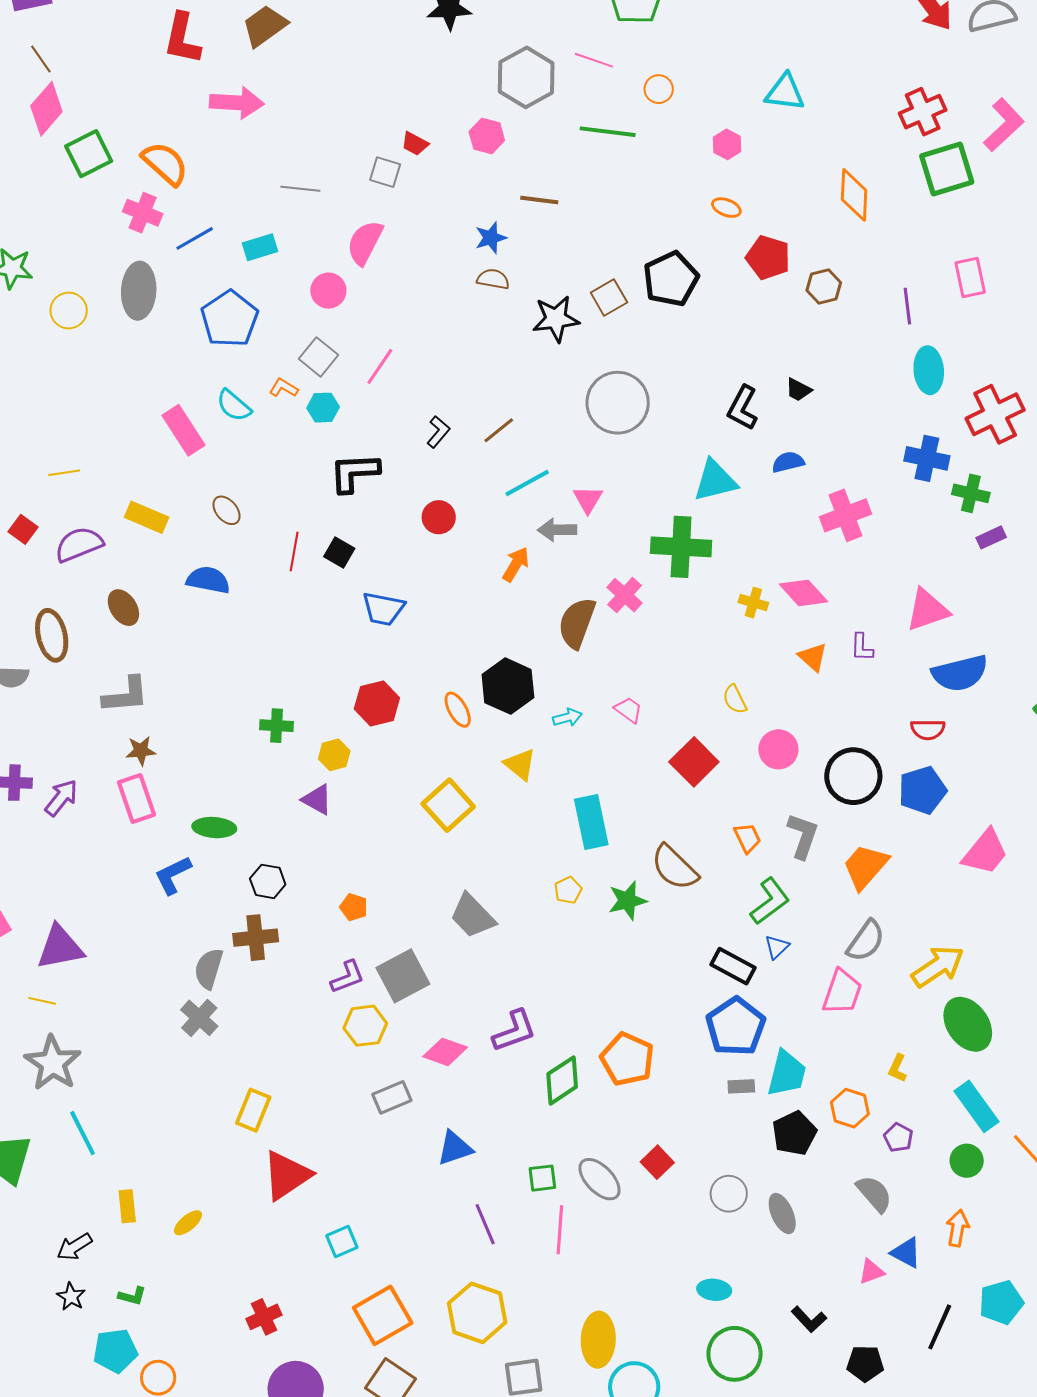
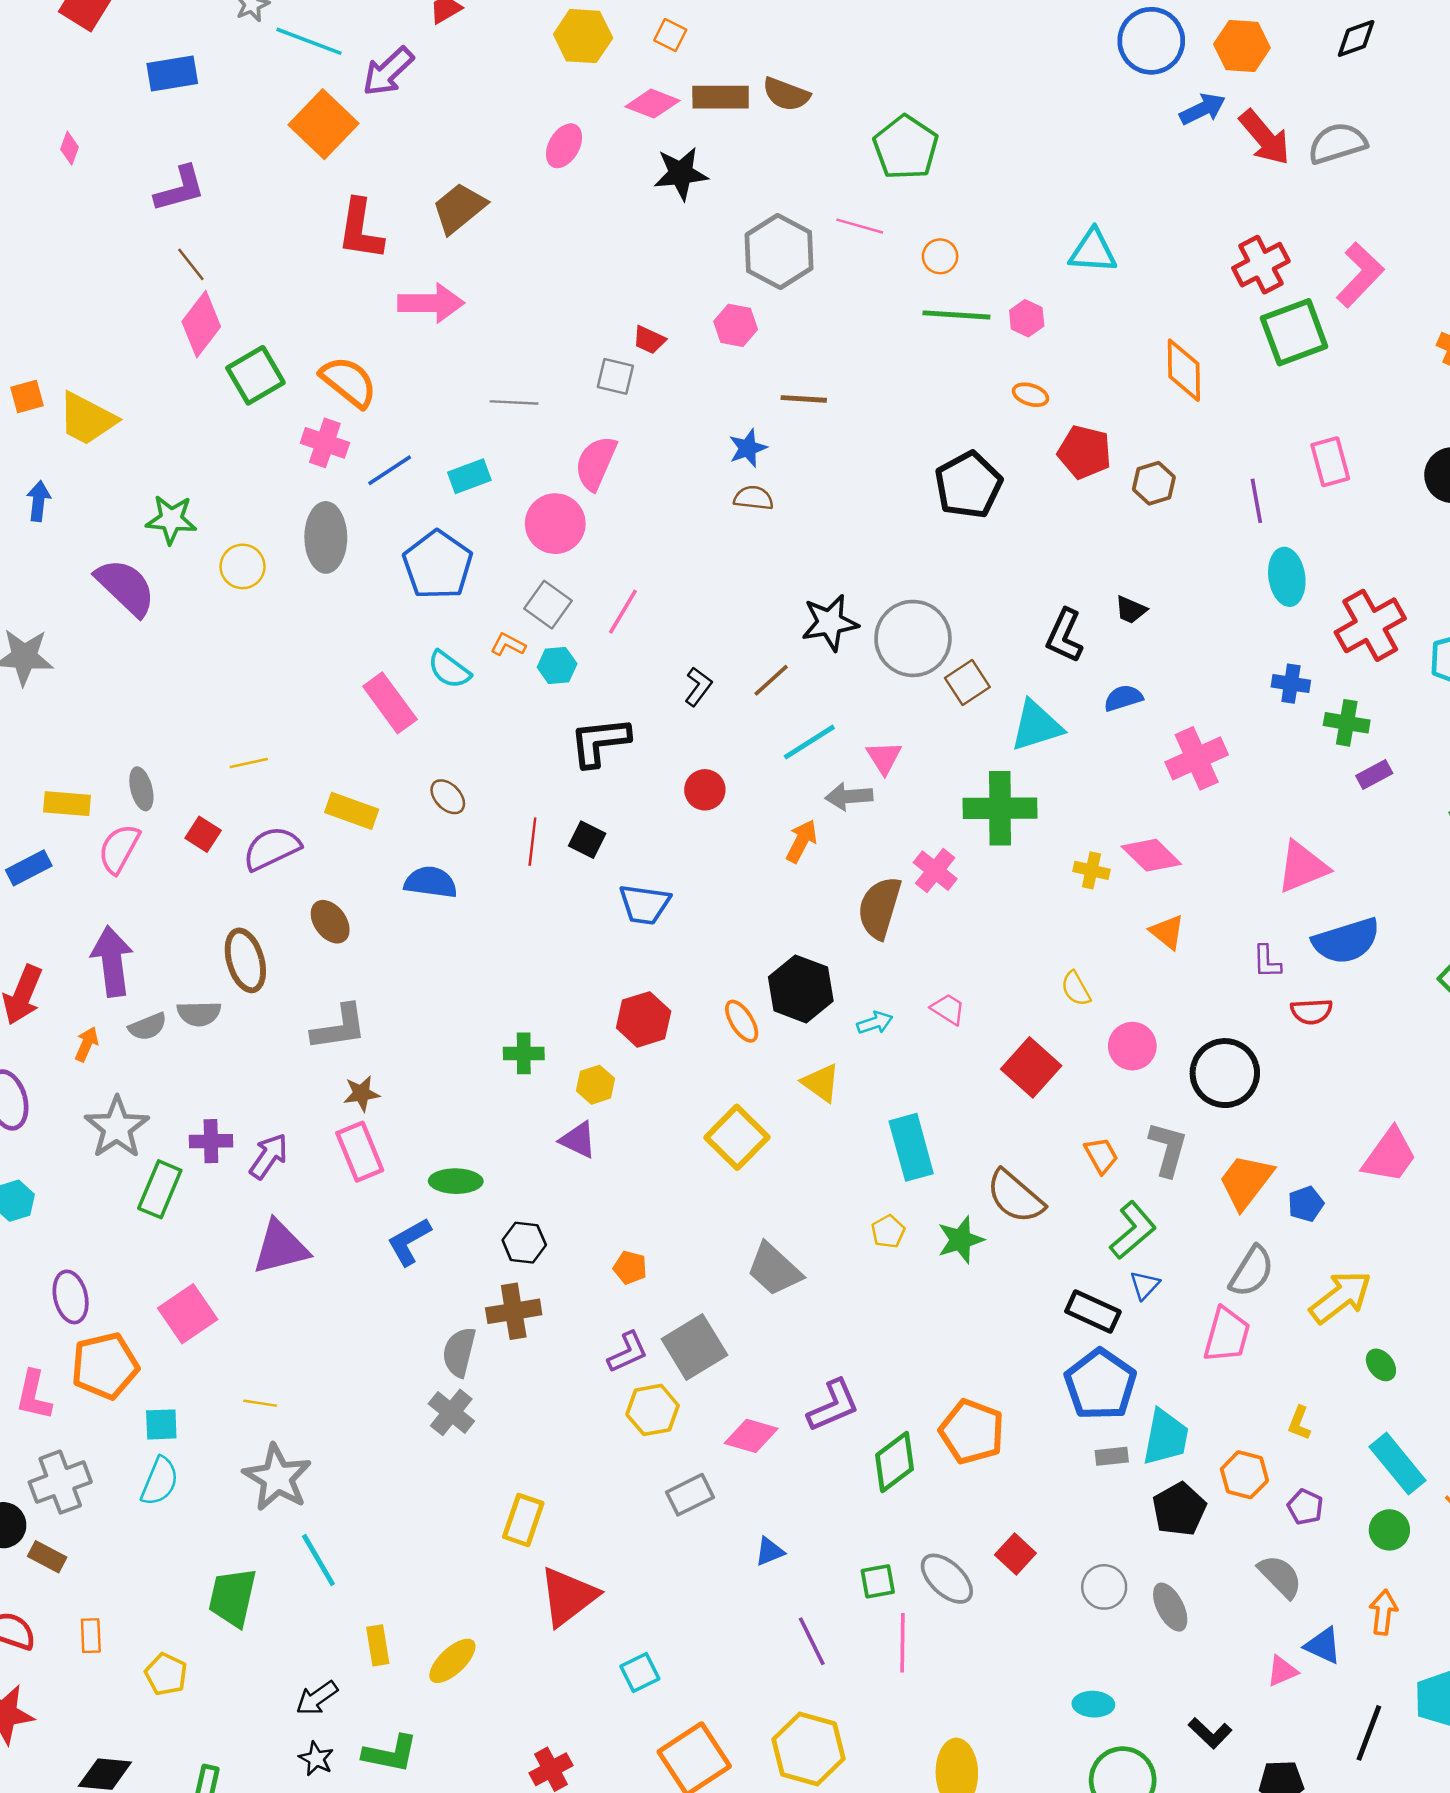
green line: (608, 132) -> (956, 315), moved
pink circle: (328, 291) -> (555, 524), size x1.4
brown square: (609, 297) -> (967, 682), moved
black star: (556, 319) -> (830, 623), moved
blue cross: (927, 458) -> (1291, 684), size x0.7
purple L-shape: (862, 647) -> (1267, 962), moved
blue pentagon: (922, 790) -> (1306, 1204), moved, size x0.6
purple triangle: (60, 947) -> (280, 1247), moved
green ellipse: (968, 1024) -> (1381, 1365), size x0.5
blue triangle: (455, 1148) -> (770, 1552), size x0.7
yellow ellipse: (188, 1223) -> (452, 1661), size x1.4
green L-shape: (132, 1296) -> (390, 1754), size x1.6

